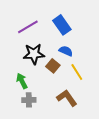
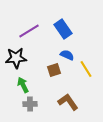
black star: (34, 54) -> (16, 58), moved
brown square: (53, 66) -> (54, 70), turned 32
yellow line: (77, 72) -> (86, 69), moved

